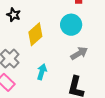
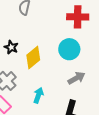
black star: (14, 15) -> (11, 47), moved

